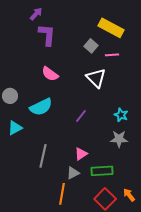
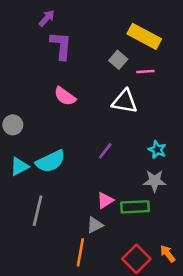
white triangle: (96, 78) -> (125, 101), turned -35
cyan semicircle: (41, 107) -> (51, 161), moved
gray line: (43, 156) -> (38, 211), moved
green rectangle: (102, 171) -> (135, 207), moved

